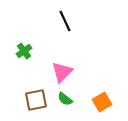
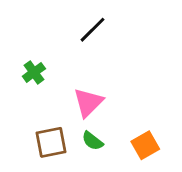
black line: (65, 21) -> (92, 30), turned 70

